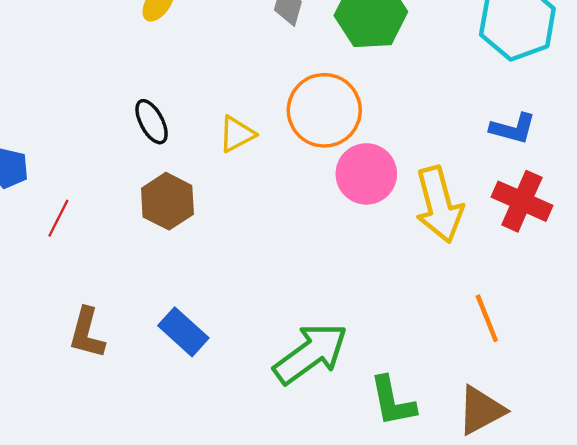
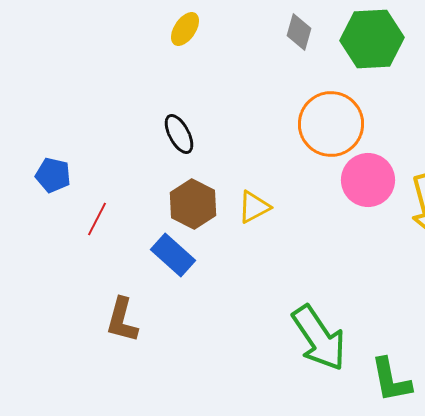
yellow triangle: (237, 134) -> (254, 207), moved
blue rectangle: (183, 332) -> (173, 255), moved
green arrow: (311, 353) -> (319, 338), turned 92

